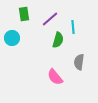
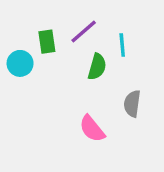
green rectangle: (24, 14) -> (47, 42), moved

